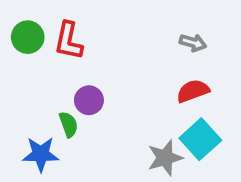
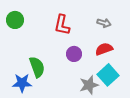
red L-shape: (69, 41) -> (62, 25), moved
purple circle: (89, 100) -> (74, 54), moved
green semicircle: (69, 124) -> (37, 67), size x1.5

